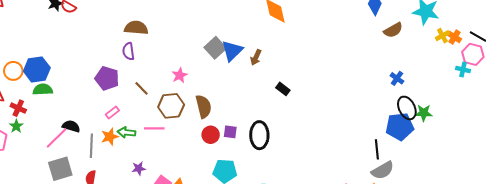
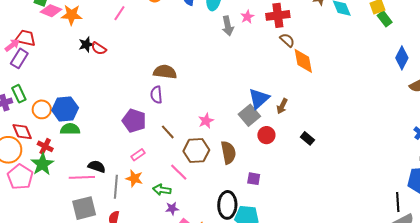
gray square: (215, 48) -> (249, 115), moved
green star: (16, 126) -> (42, 164), size x1.6
pink line: (154, 128) -> (179, 172), turned 42
green arrow: (126, 132) -> (162, 190), moved
red circle: (211, 135) -> (266, 135), moved
black ellipse: (259, 135) -> (227, 205), moved
orange star: (110, 137) -> (134, 178), turned 30
pink line: (57, 138) -> (82, 177), turned 40
purple star: (139, 168) -> (172, 209), moved

